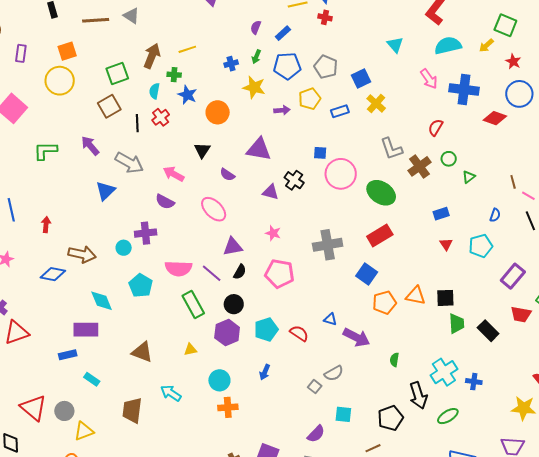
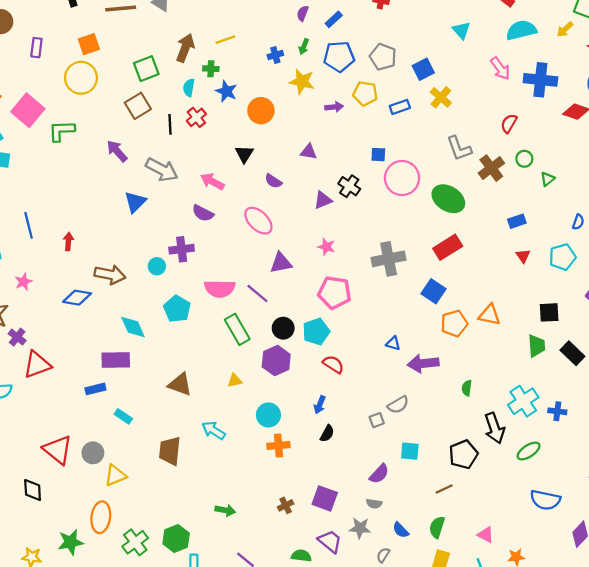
yellow pentagon: (310, 99) -> (365, 93), turned 30
purple triangle: (259, 149) -> (309, 152), size x0.6
green L-shape: (45, 151) -> (61, 131), moved
purple triangle: (271, 192) -> (323, 200), turned -36
black semicircle: (240, 272) -> (327, 433), moved
black square: (445, 298) -> (549, 312), moved
cyan pentagon: (266, 329) -> (316, 332), moved
red semicircle: (299, 333) -> (333, 364), moved
purple arrow: (356, 337) -> (423, 363), turned 148
gray square: (315, 387) -> (377, 420), turned 32

